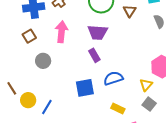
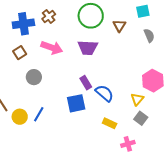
pink arrow: (62, 32) -> (52, 48), turned 105
purple rectangle: (94, 55) -> (86, 83), moved
blue semicircle: (113, 78) -> (104, 93), turned 60
blue line: (47, 107) -> (39, 114), moved

